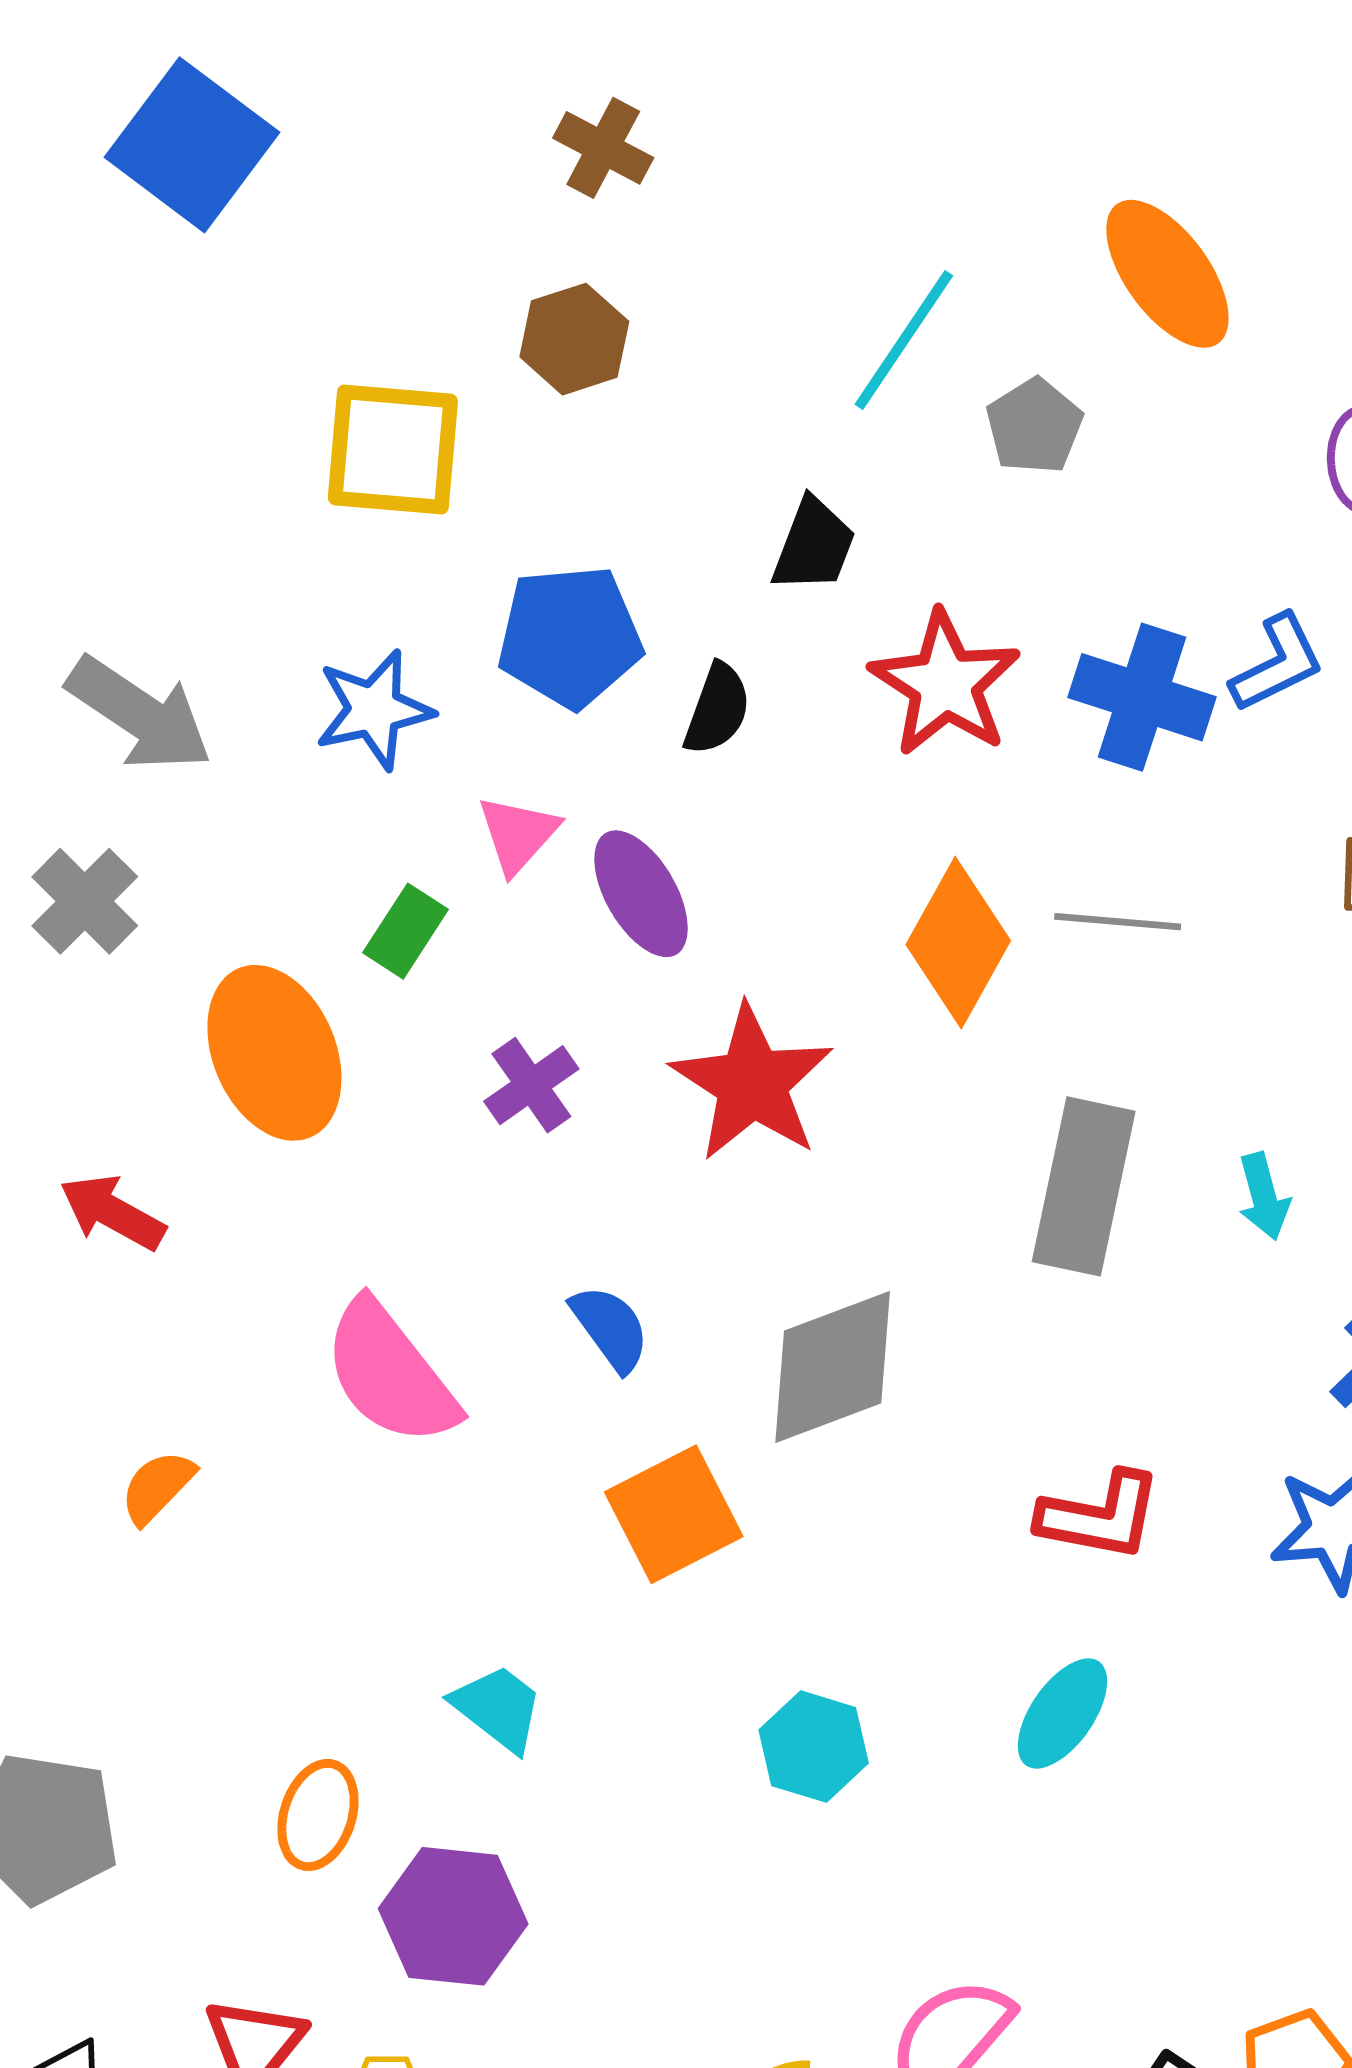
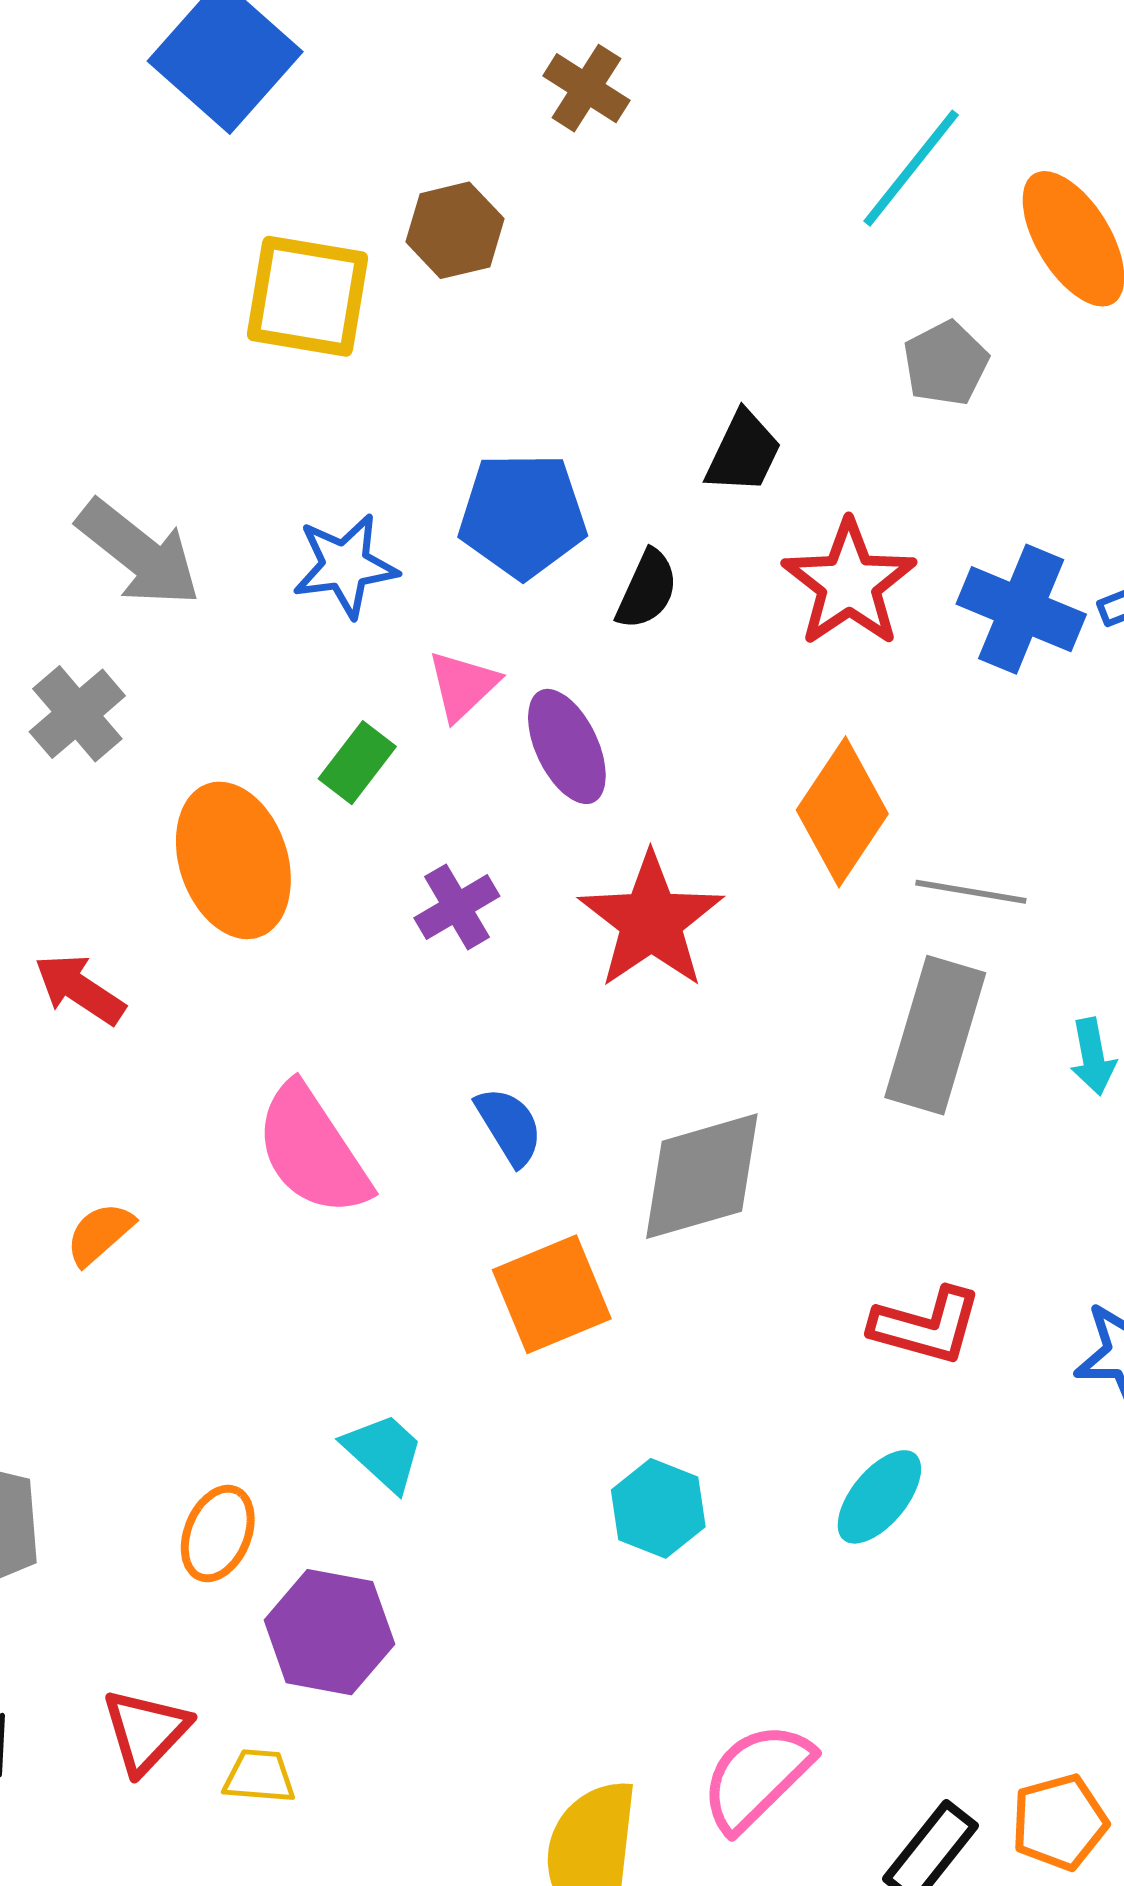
brown hexagon: (574, 339) -> (455, 230), moved
cyan line: (904, 340) -> (911, 168), moved
yellow square: (393, 449) -> (308, 296), moved
gray line: (1118, 922) -> (971, 892), moved

